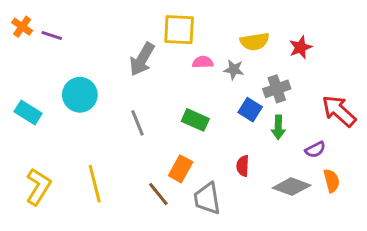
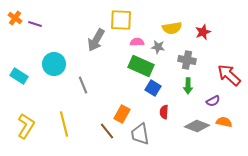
gray cross: (277, 89) -> (187, 60), turned 30
blue square: (250, 110) -> (153, 88), moved
green rectangle: (195, 120) -> (141, 66), moved, size x1.4
gray line: (138, 123) -> (83, 85), moved
orange semicircle: (332, 181) -> (224, 122), turned -63

